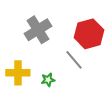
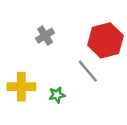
gray cross: (38, 30) -> (45, 36), size x0.6

